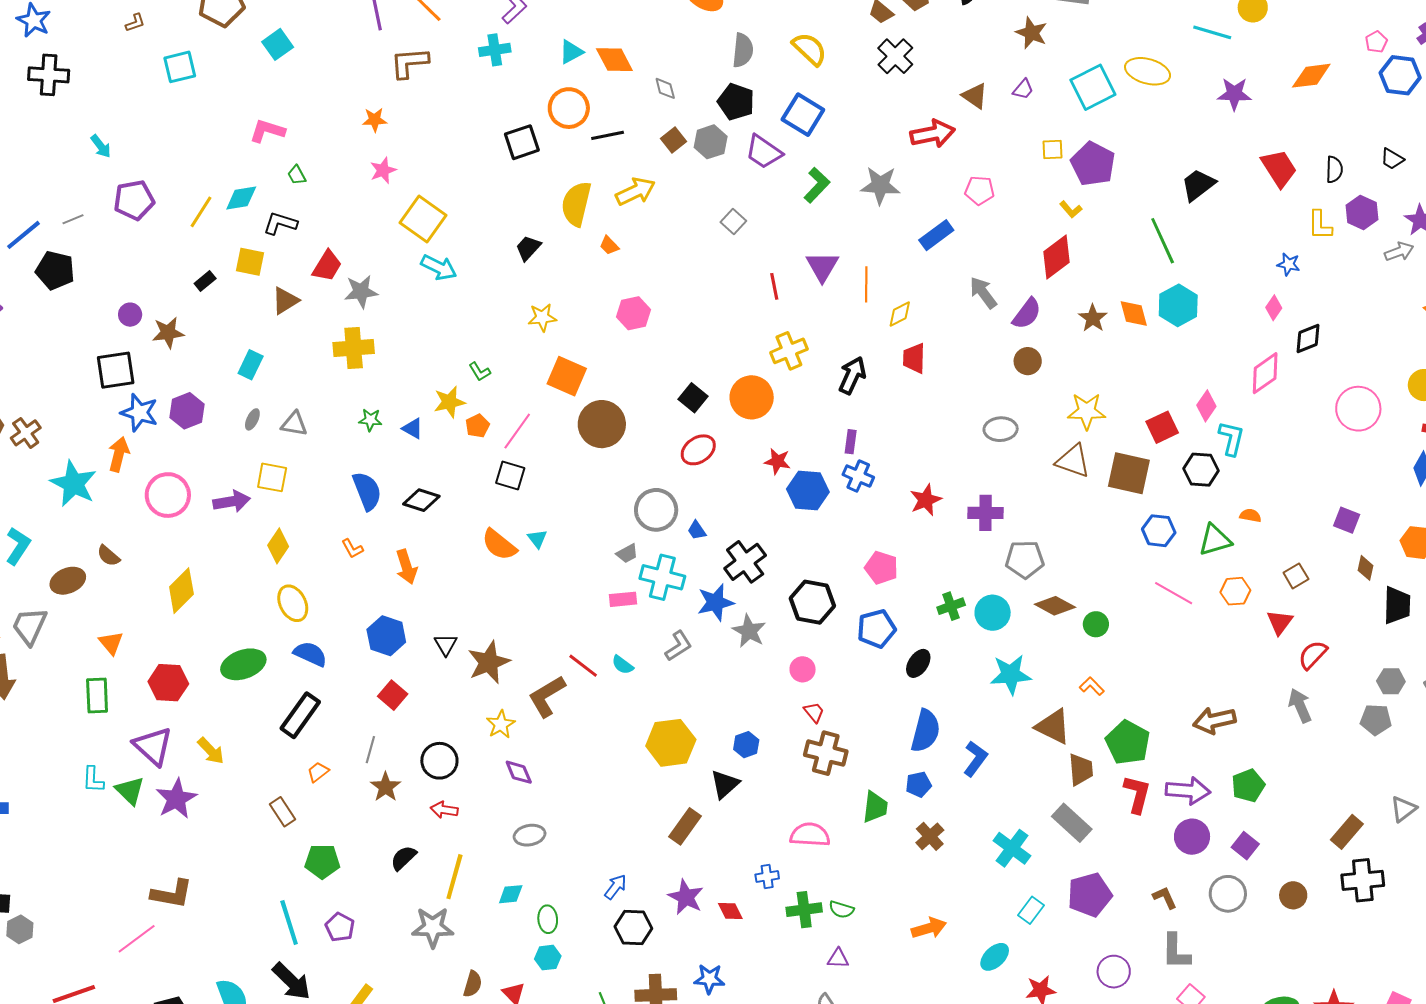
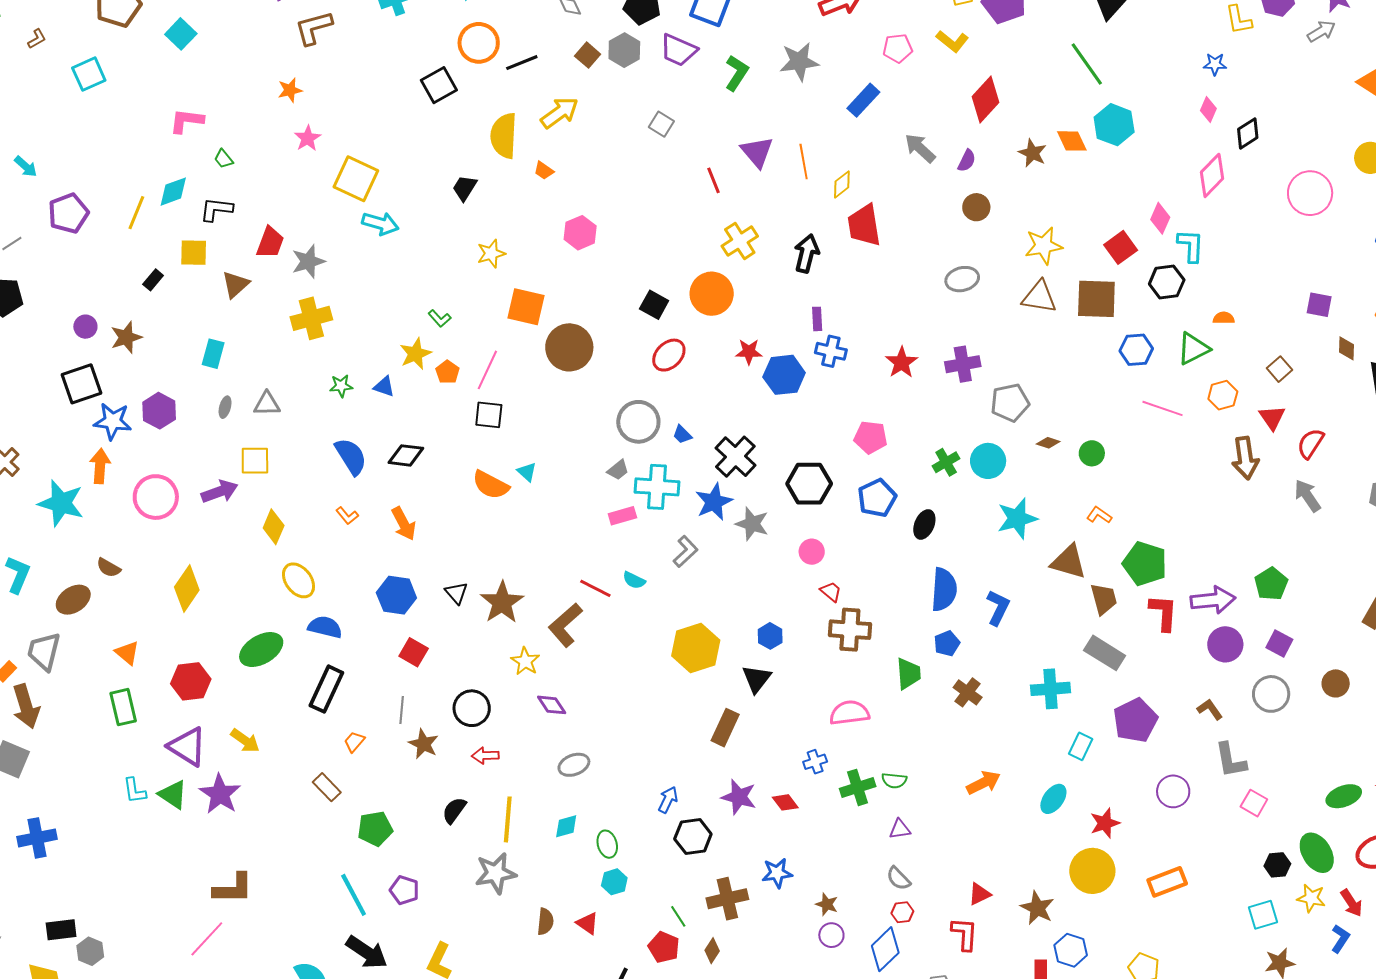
yellow L-shape: (1071, 209) -> (952, 41), moved, size x1.4
purple semicircle: (1027, 314) -> (967, 161), size x0.7
red trapezoid: (914, 358) -> (864, 225), size x1.4
brown diamond: (1055, 606) -> (1048, 443), size x0.6
brown arrow: (1214, 721) -> (1245, 458), moved, turned -75
cyan cross: (1012, 848) -> (1050, 689), turned -30

